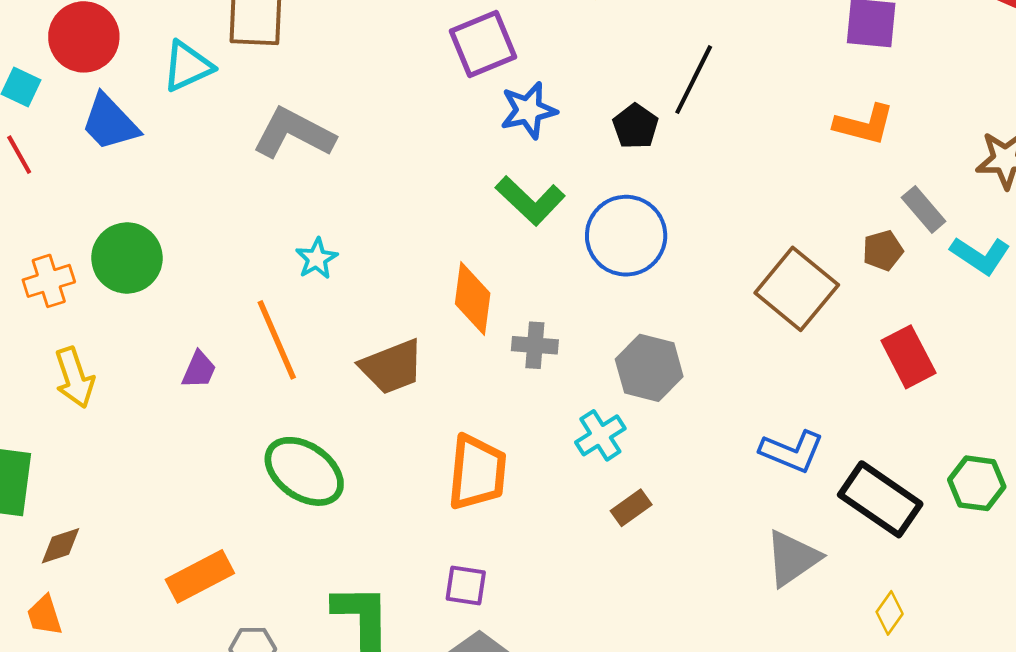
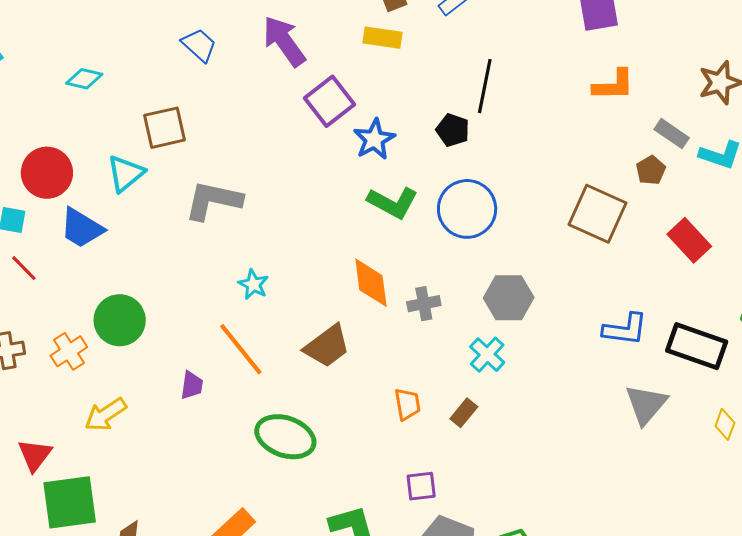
yellow arrow: (75, 378) -> (106, 415), turned 90
orange trapezoid: (477, 472) -> (407, 404), size x0.6
brown rectangle: (631, 508) -> (464, 413), moved

